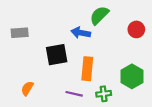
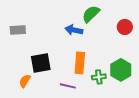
black square: (57, 55) -> (41, 63), moved
green cross: (104, 94) -> (99, 77), moved

